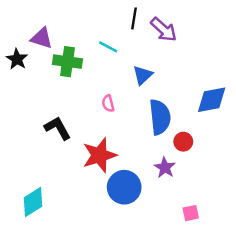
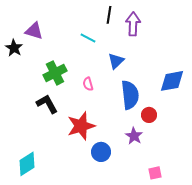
purple arrow: (164, 30) -> (133, 24), turned -130
green cross: (67, 62) -> (55, 73), moved, turned -35
blue circle: (124, 187) -> (101, 152), size x0.7

